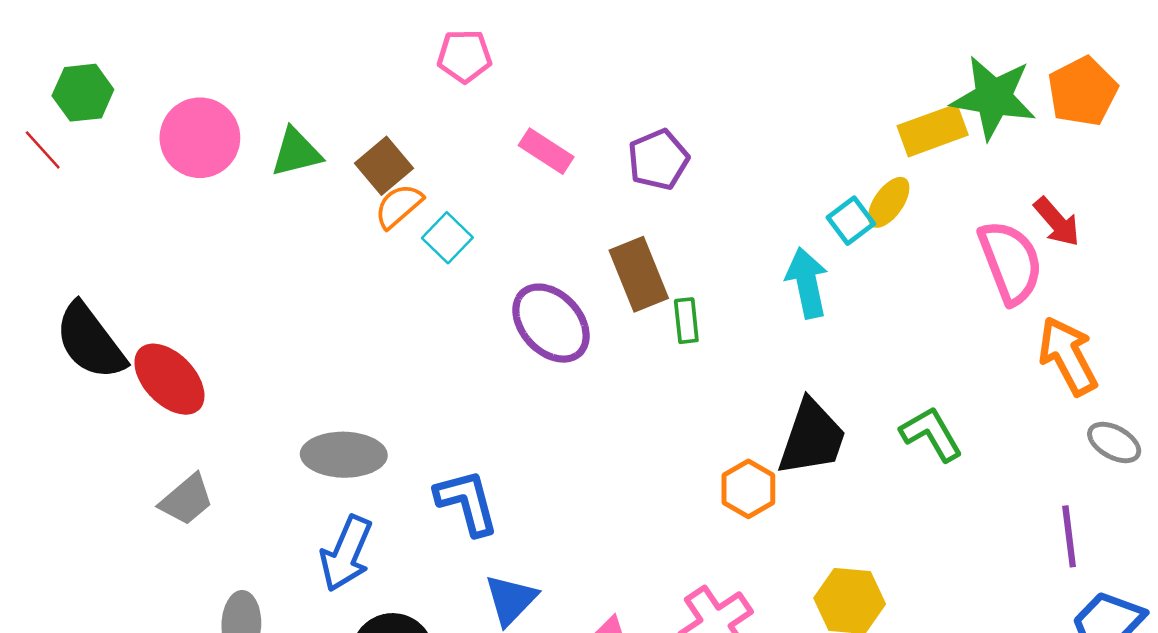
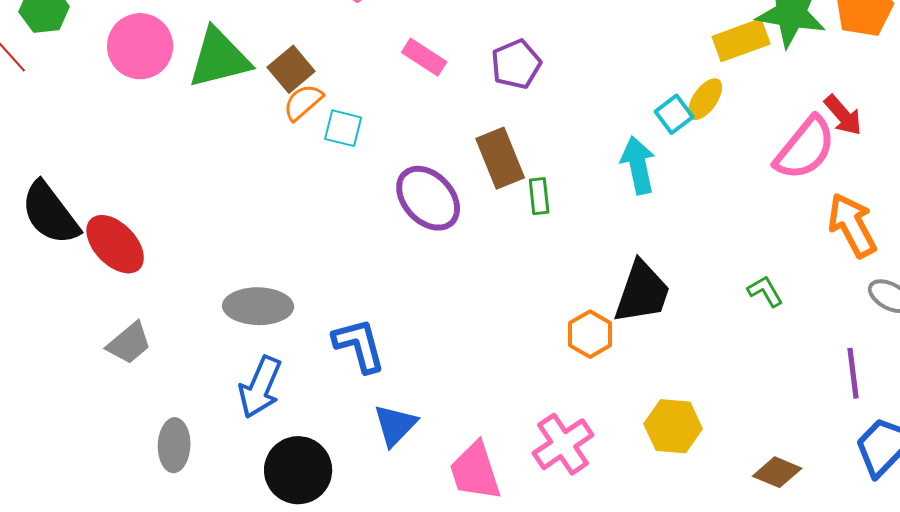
green triangle: (296, 152) -> (219, 58), size x1.5
cyan square: (447, 238) -> (343, 128), turned -30
pink semicircle: (1011, 262) -> (805, 148), turned 60
green L-shape: (931, 434) -> (765, 291), moved, size x0.7

